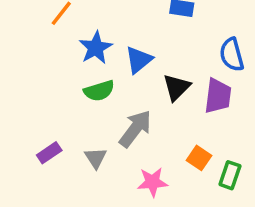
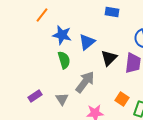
blue star: (96, 48) -> (62, 35), turned -30
green semicircle: (99, 91) -> (64, 60), turned -90

